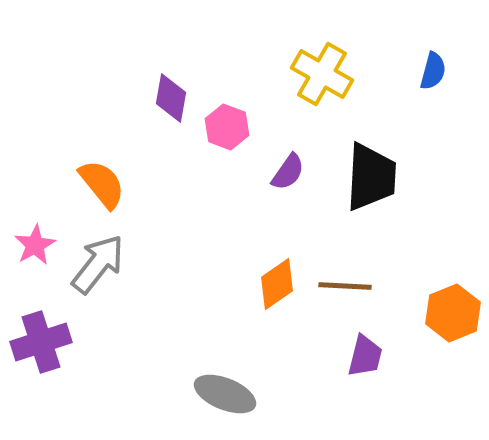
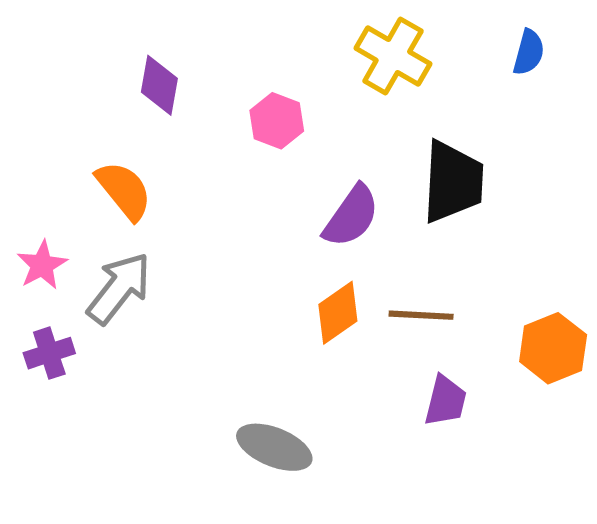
purple diamond: (171, 98) -> (159, 85), moved
purple semicircle: (288, 172) -> (351, 216), moved, size x1.4
purple cross: (41, 342) -> (49, 353), moved, size x0.7

